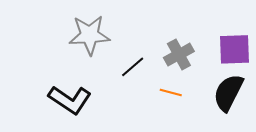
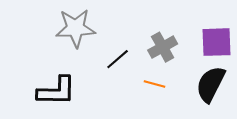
black L-shape: (70, 100) -> (57, 91), turned -33

